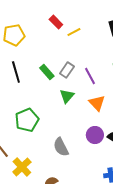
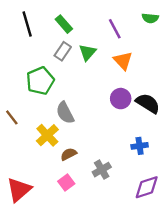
gray rectangle: (67, 70) -> (63, 51), moved
gray semicircle: (61, 147) -> (65, 113), moved
yellow cross: (22, 167) -> (47, 135), moved

